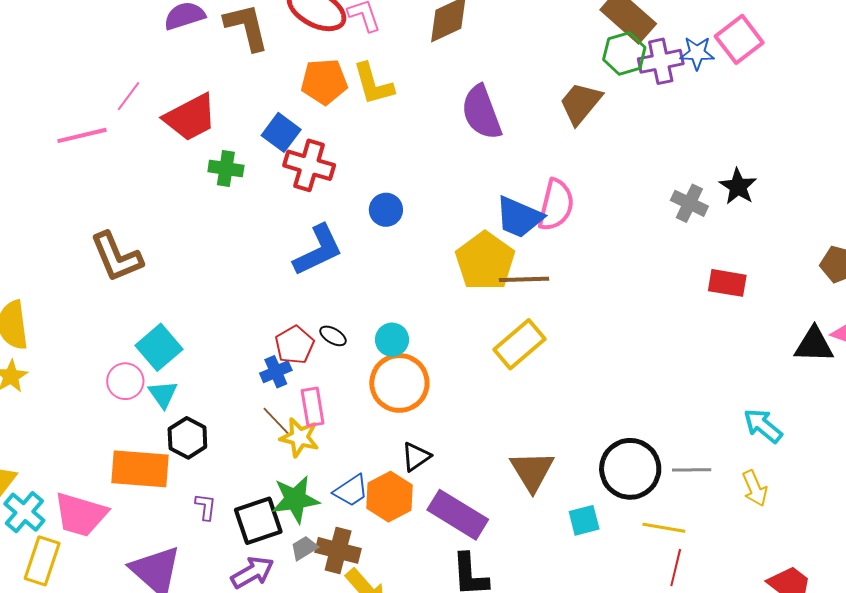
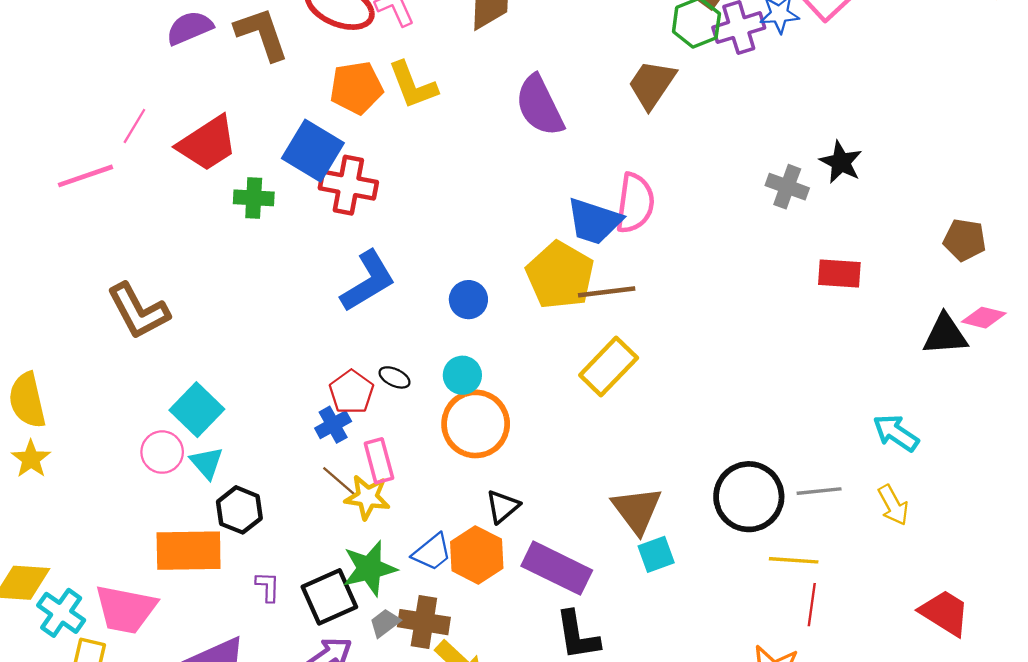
blue square: (281, 132) -> (313, 151), size x1.4
blue circle: (386, 210) -> (468, 300), moved
cyan square: (584, 520) -> (656, 554), moved

